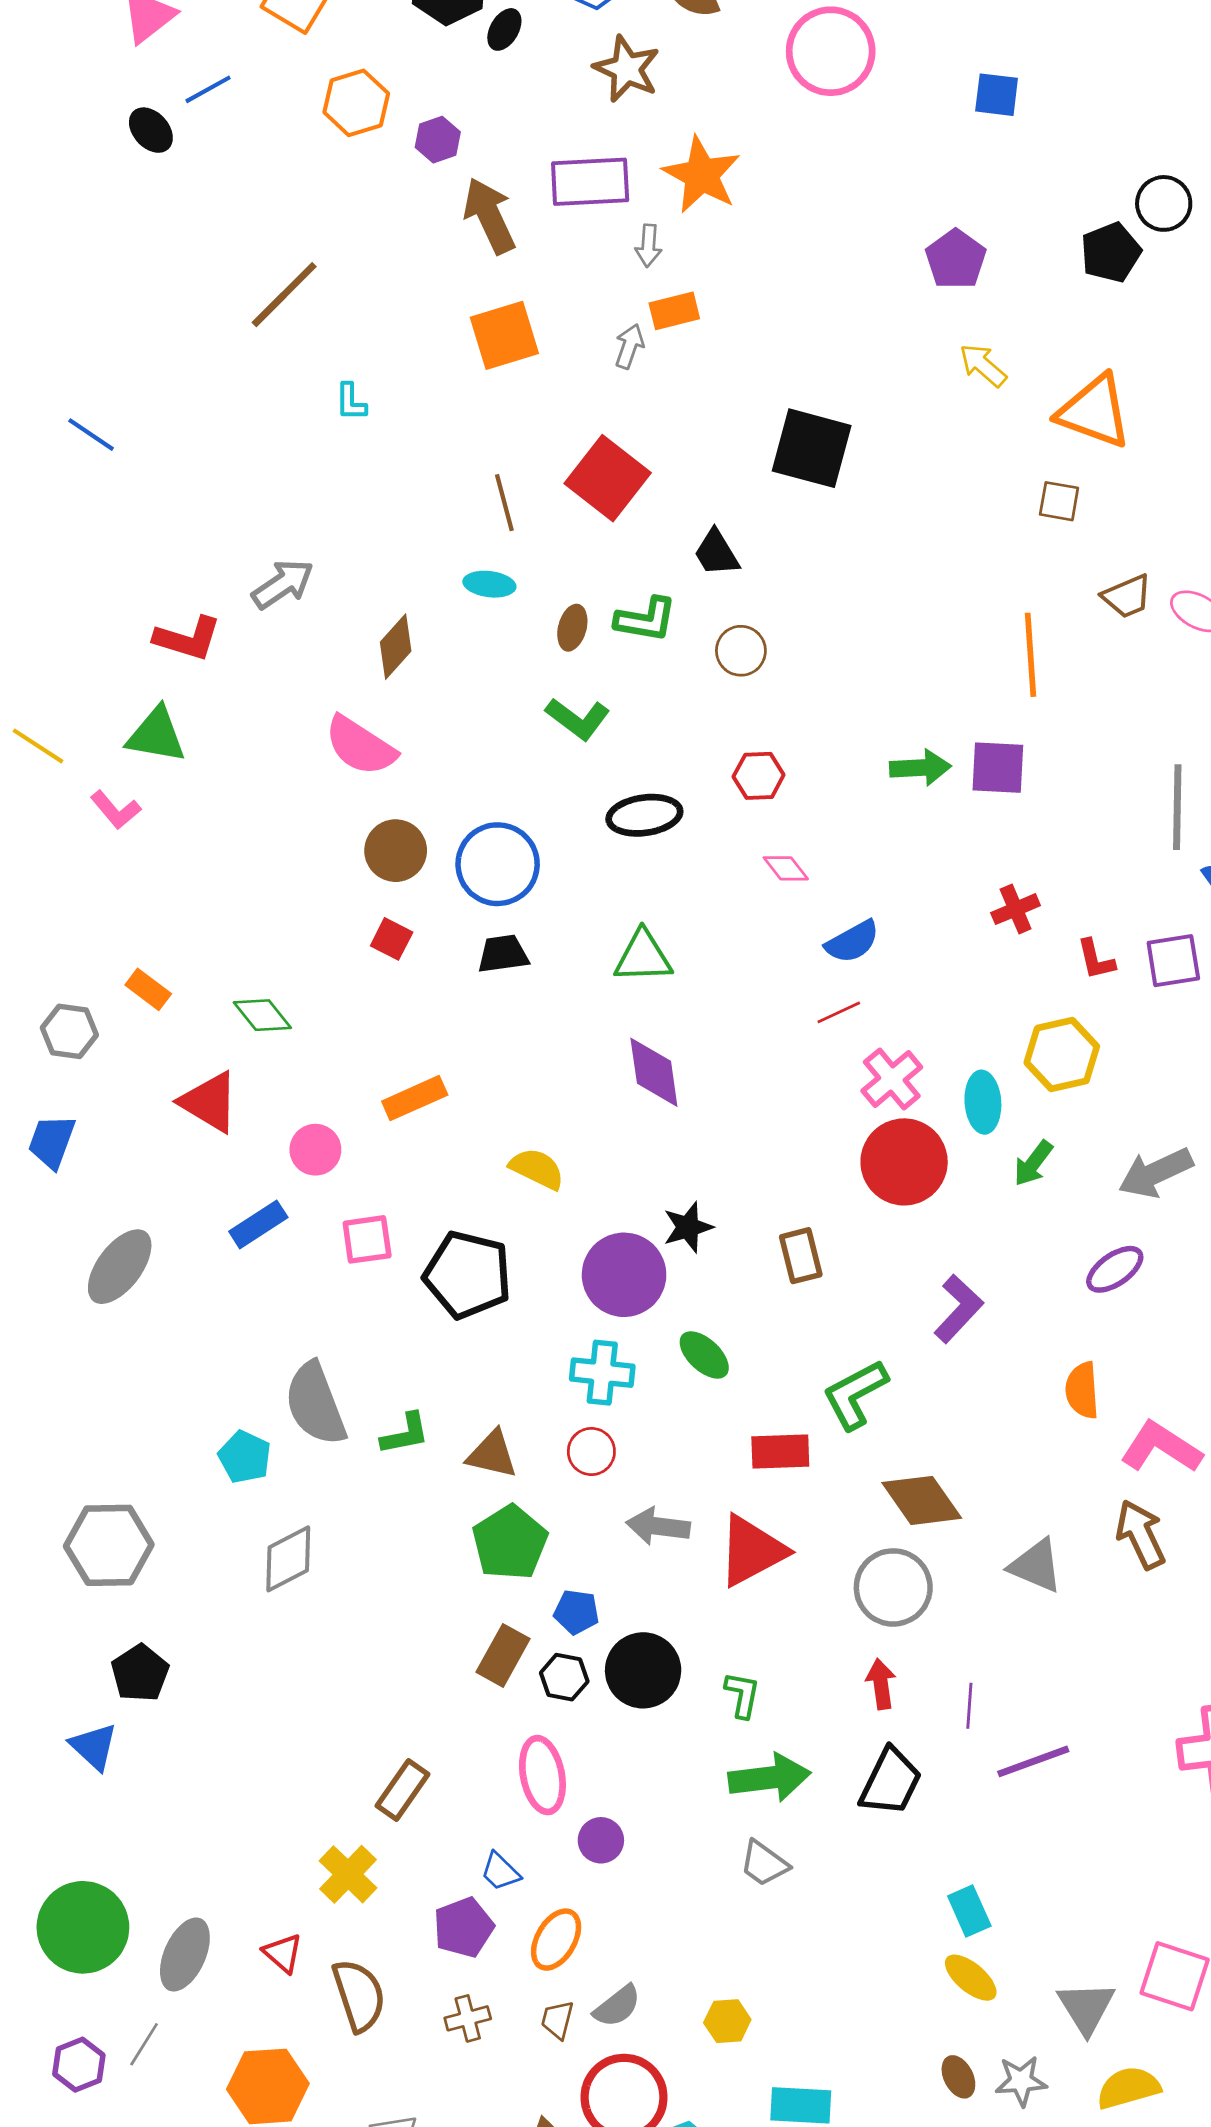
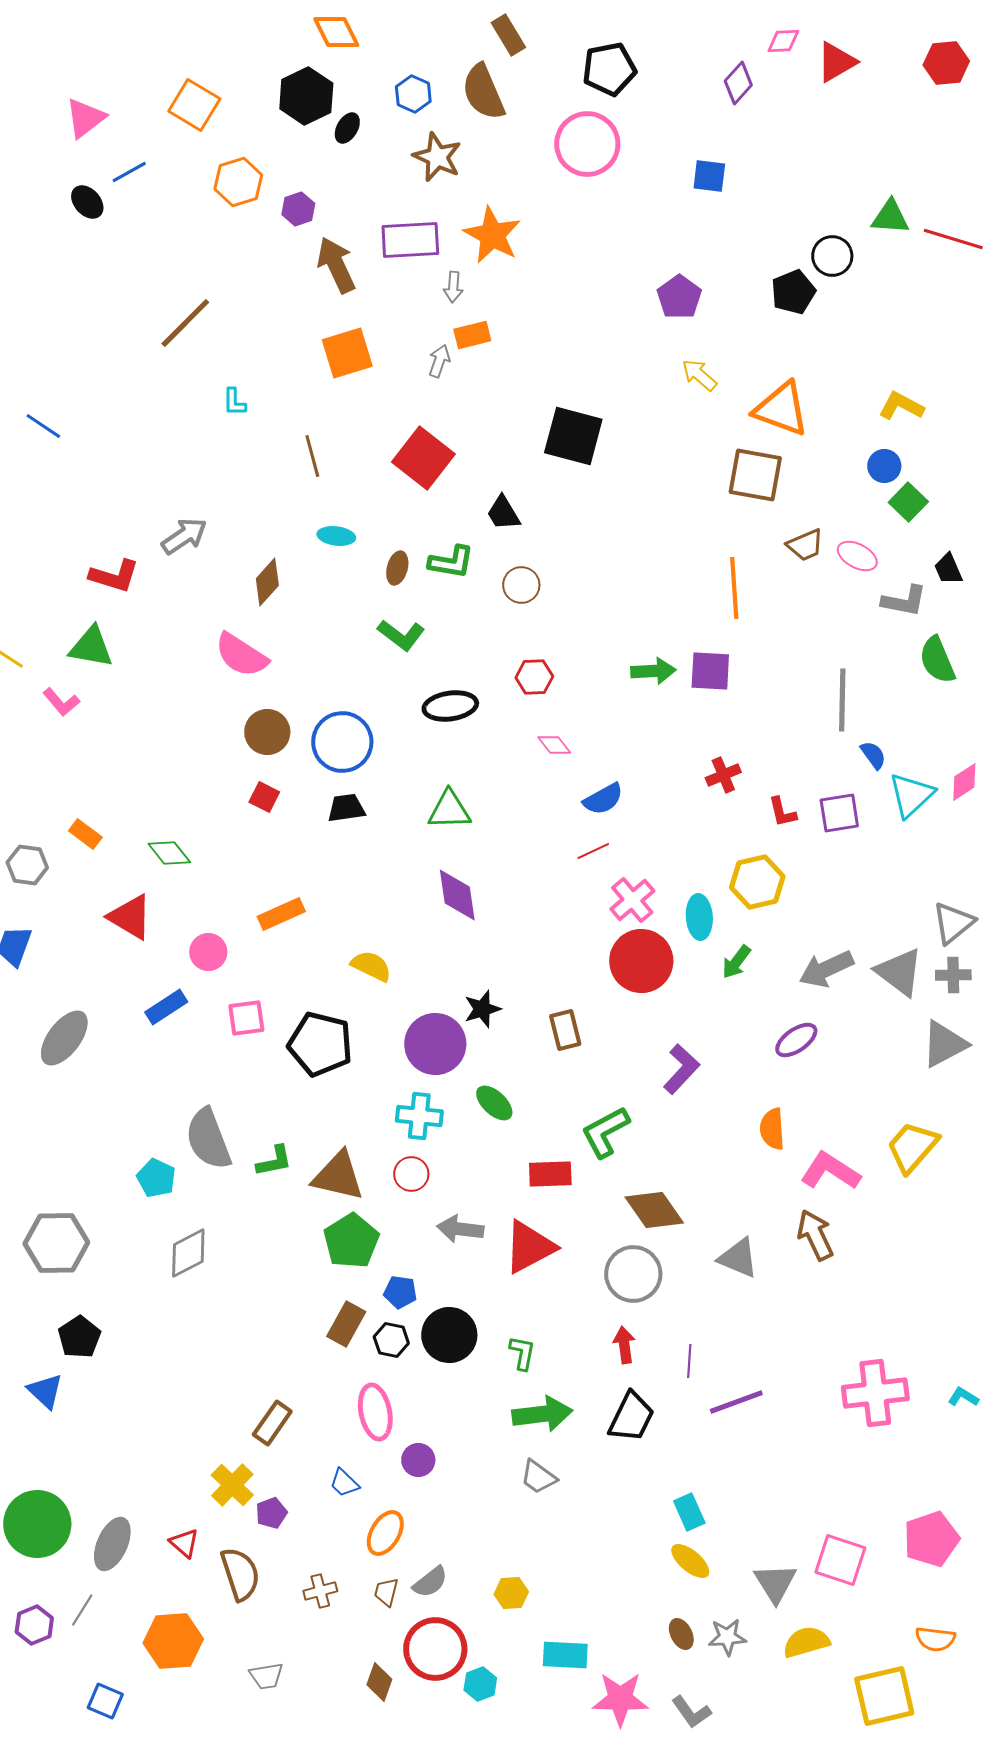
brown square: (1059, 501) -> (755, 475), size x1.8
brown line: (504, 503) -> (312, 456), moved
brown triangle: (492, 1454) -> (338, 1176), size x1.4
purple pentagon: (464, 1927) -> (271, 1513), moved, size x0.7

